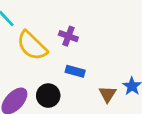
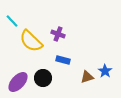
brown triangle: (108, 94) -> (87, 77), turned 40

